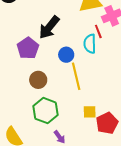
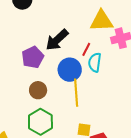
red line: (98, 31) -> (86, 49), moved, turned 40
blue circle: (66, 55) -> (70, 70), size x1.5

